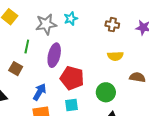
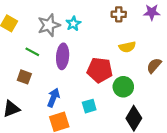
cyan star: (71, 19) -> (73, 24), moved
green line: (27, 47) -> (32, 52), turned -64
brown semicircle: (137, 77) -> (154, 66), turned -49
red pentagon: (72, 78) -> (100, 70), moved

